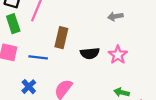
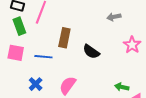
black semicircle: (90, 53) -> (91, 52), turned 42
pink star: (118, 55) -> (132, 45), moved

